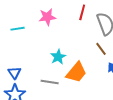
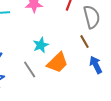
gray line: (50, 82) -> (30, 69), turned 42

